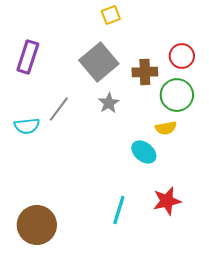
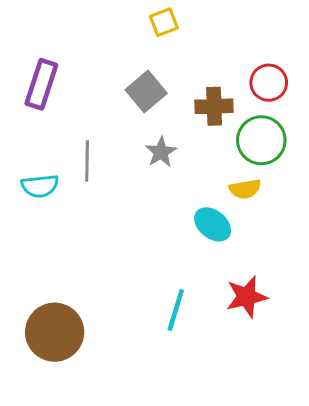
gray square: (99, 62) -> (146, 92), size x0.7
gray line: (59, 109) -> (87, 161), turned -36

